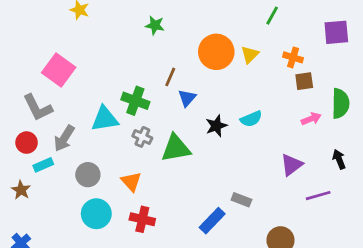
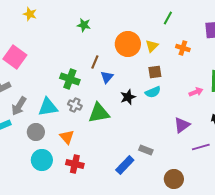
brown square: (304, 81) -> (155, 72), moved
cyan triangle: (105, 119) -> (48, 107), moved

